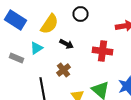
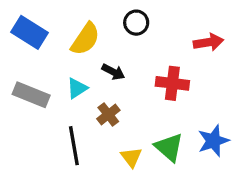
cyan triangle: (36, 48) -> (77, 88), moved
gray rectangle: (16, 58) -> (31, 95), size x1.5

